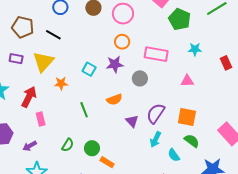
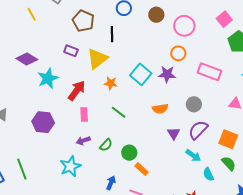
black line: (53, 35) -> (112, 34), turned 49
cyan square: (89, 69) -> (141, 74), size x1.5
gray circle: (140, 78) -> (194, 104), moved
green line: (84, 110) -> (119, 112), moved, turned -42
cyan arrow: (156, 139) -> (193, 156), turned -91
purple arrow: (30, 146) -> (83, 141), moved

